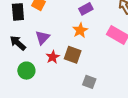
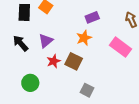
green circle: (26, 71) -> (30, 83), moved

